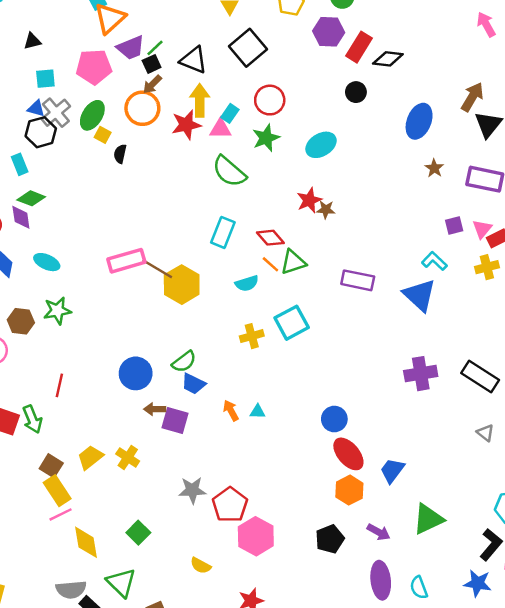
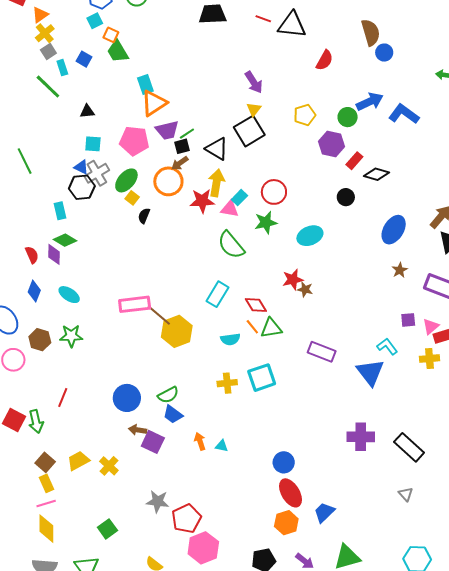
red rectangle: (359, 47) -> (354, 161), size x0.7
black square: (248, 48) -> (249, 131), moved
yellow rectangle: (57, 491) -> (47, 483), size x0.7
yellow diamond: (86, 542) -> (46, 529), moved

